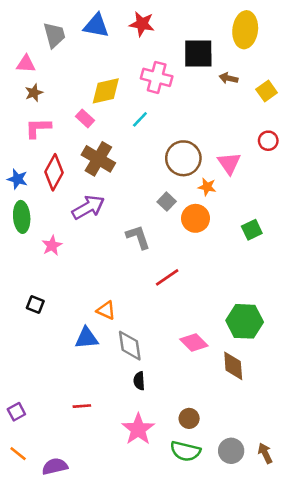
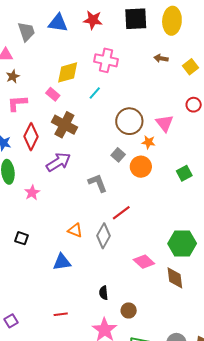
black square: (198, 54) -> (136, 19), moved
orange triangle: (106, 310) -> (75, 230), moved
gray diamond: (130, 346) -> (104, 236), moved, turned 40
brown circle: (189, 418) -> (129, 310), moved

